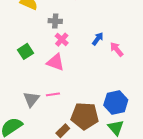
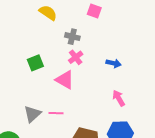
blue arrow: (98, 39) -> (114, 63), turned 56
pink arrow: (117, 49) -> (119, 98), moved

